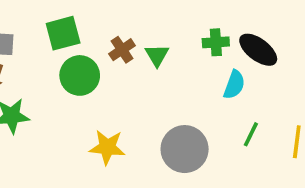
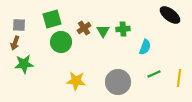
green cross: (216, 42) -> (123, 29), moved
black ellipse: (258, 50) -> (170, 15), moved
green line: (251, 134) -> (154, 74), turned 40

